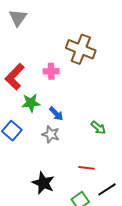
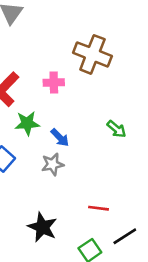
green arrow: (98, 128) -> (116, 129), moved
gray star: (51, 134) -> (53, 164), turned -30

